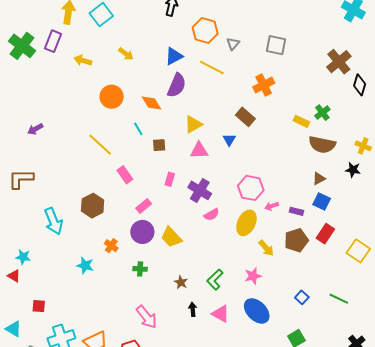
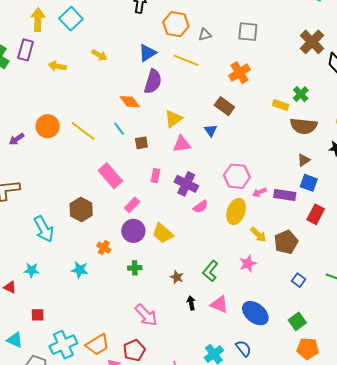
gray triangle: (233, 44) -> (205, 35), turned 40
orange circle: (112, 97) -> (48, 126), moved
yellow line: (100, 145) -> (83, 131), moved
pink rectangle: (125, 175) -> (110, 176), size x1.4
purple rectangle: (297, 211) -> (285, 195), size x1.5
brown pentagon: (296, 240) -> (286, 242), moved
cyan star: (23, 257) -> (32, 270), moved
blue ellipse: (257, 311) -> (255, 313), moved

